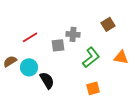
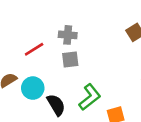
gray cross: (73, 34) -> (68, 35), moved
green L-shape: (91, 57) -> (90, 97), moved

